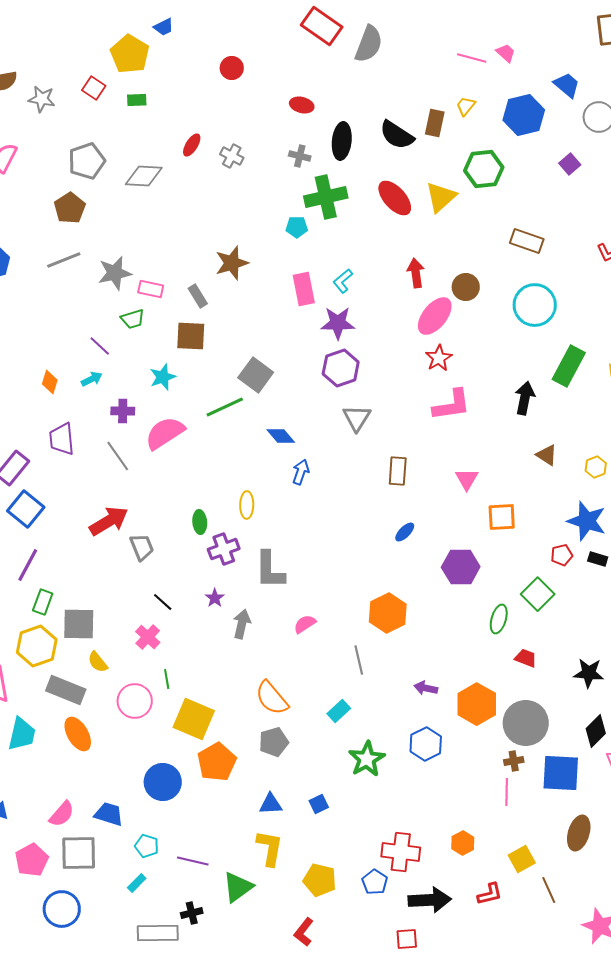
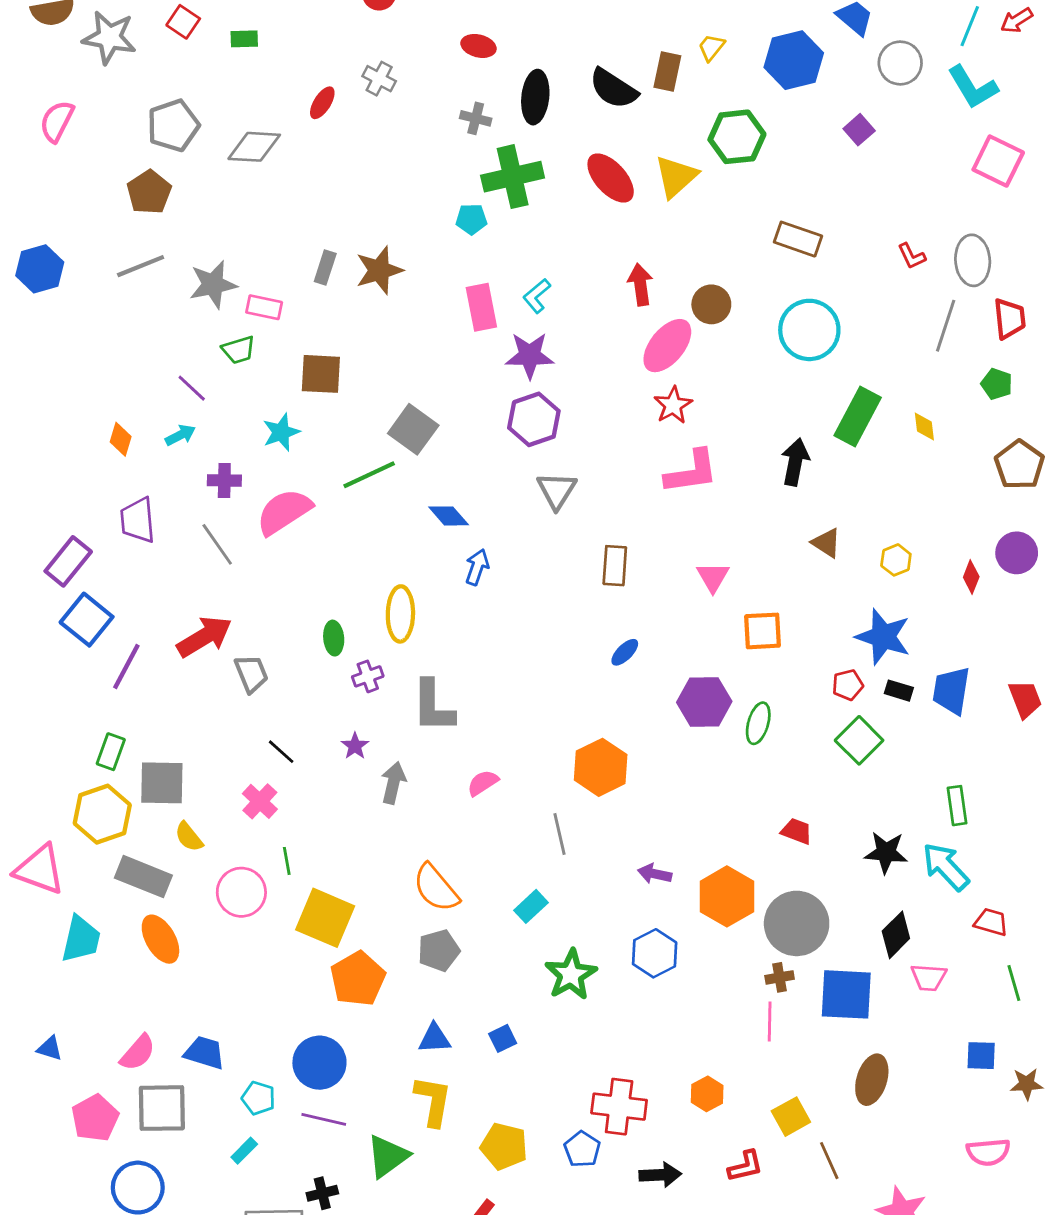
gray star: (42, 99) -> (109, 37), size x1.4
gray cross: (232, 156) -> (379, 79), moved
gray rectangle: (198, 296) -> (325, 267), moved, turned 50
yellow ellipse: (247, 505) -> (400, 614), size x1.4
purple cross: (224, 549) -> (368, 676), size x0.7
purple line: (28, 565) -> (126, 666), moved
green square: (538, 594) -> (859, 740), moved
green ellipse: (499, 619) -> (758, 723), moved
blue circle: (163, 782) -> (319, 1063), moved
black arrow: (430, 900) -> (660, 1175), size x0.7

